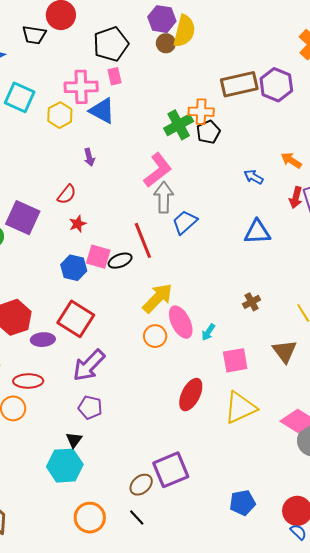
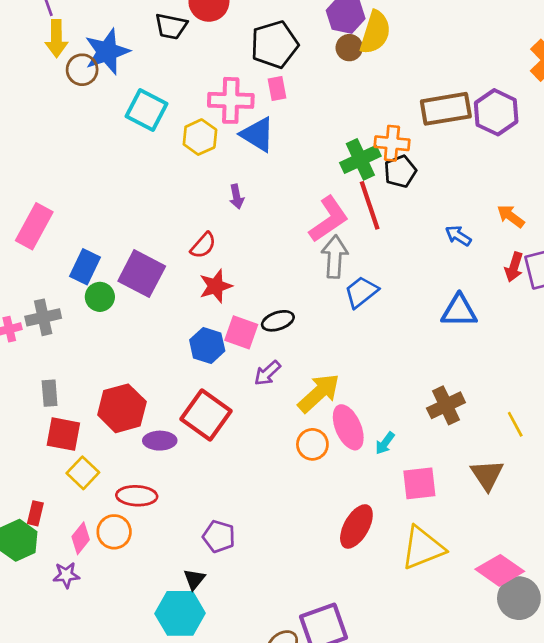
red star: (78, 224) -> (216, 286), size x1.4
red line: (143, 240) -> (370, 205), moved
black ellipse: (120, 261) -> (278, 321), moved
brown cross: (252, 302) -> (446, 405), size x1.5
purple arrow: (89, 365) -> (267, 373), moved, size x0.6

